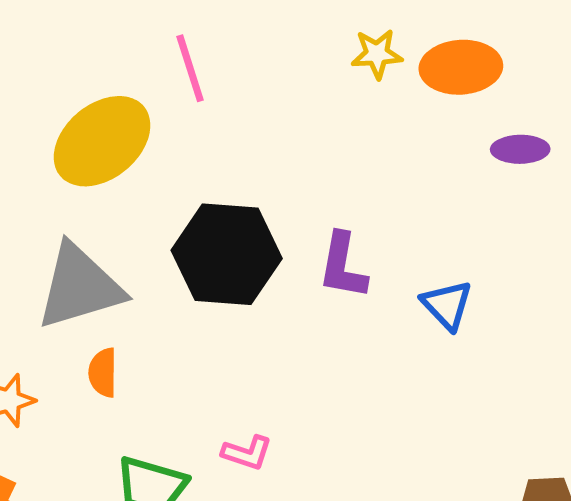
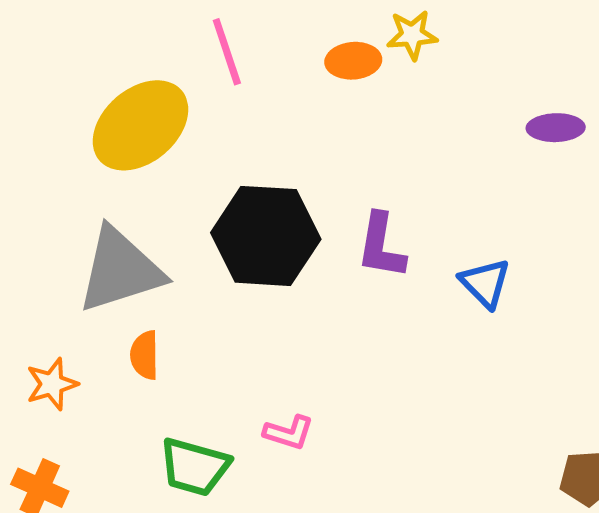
orange ellipse: (461, 67) -> (353, 61), moved, size x0.7

